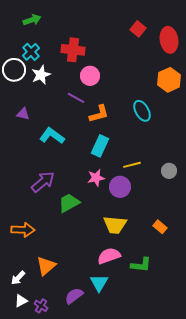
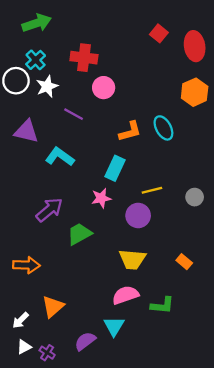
green arrow: (32, 20) -> (37, 23), size x1.4
purple line: (76, 98) -> (74, 114), moved
purple triangle: (23, 114) -> (26, 131), size x1.6
orange L-shape: (99, 114) -> (130, 131), moved
pink star: (96, 178) -> (101, 198), moved

